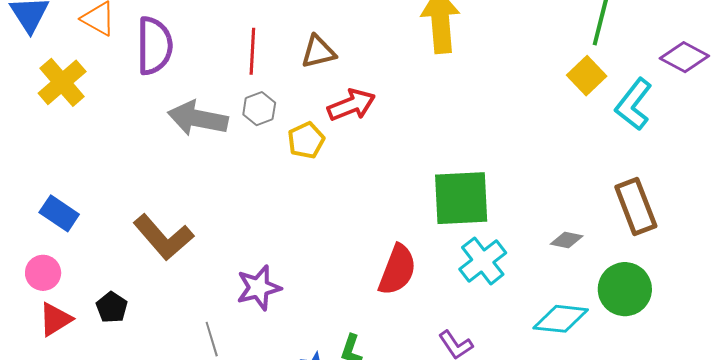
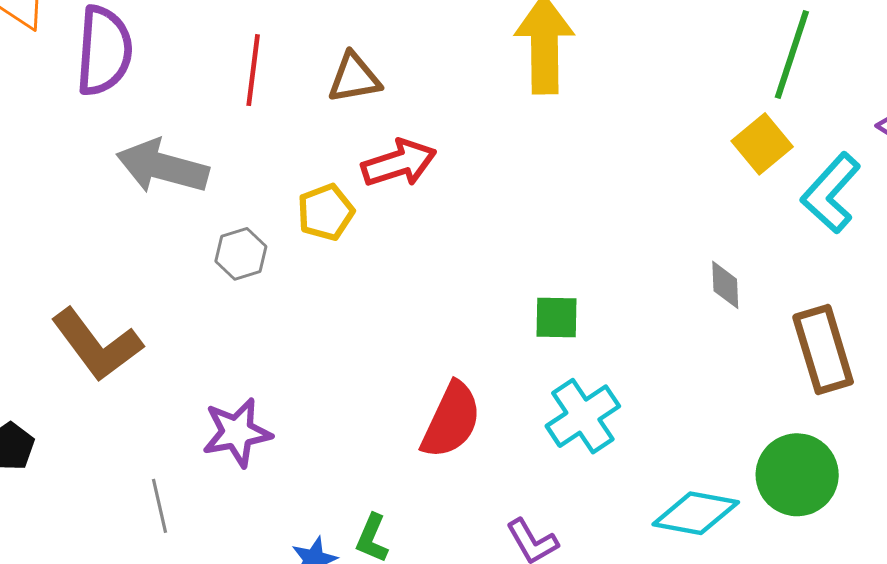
gray hexagon: (259, 109) -> (241, 254), moved
green square: (461, 198) -> (556, 318), size x0.5
gray diamond: (567, 240) -> (725, 285), moved, turned 72

